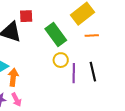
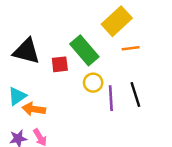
red square: (26, 16) -> (60, 64), moved
orange arrow: (13, 77) -> (34, 109), turned -84

